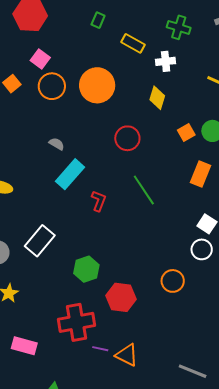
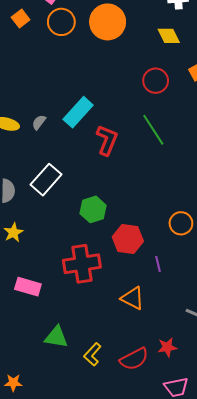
yellow diamond: (157, 98) -> (169, 36), turned -45
red circle: (127, 138) -> (156, 81), moved
gray semicircle: (57, 144) -> (39, 122), moved, turned -84
red L-shape: (99, 201) -> (107, 140), size x1.4
purple line: (100, 349) -> (158, 264), moved, turned 63

